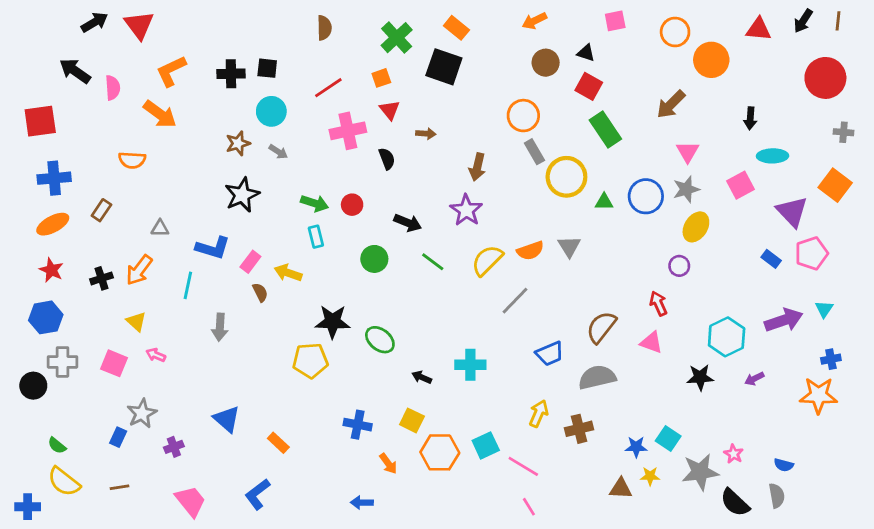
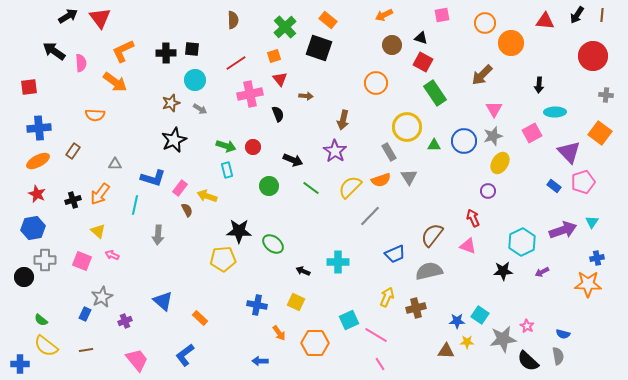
red square: (40, 121) -> (29, 87), size x0.7
gray rectangle: (534, 152) -> (389, 152), moved
orange hexagon: (440, 452) -> (315, 343), moved

